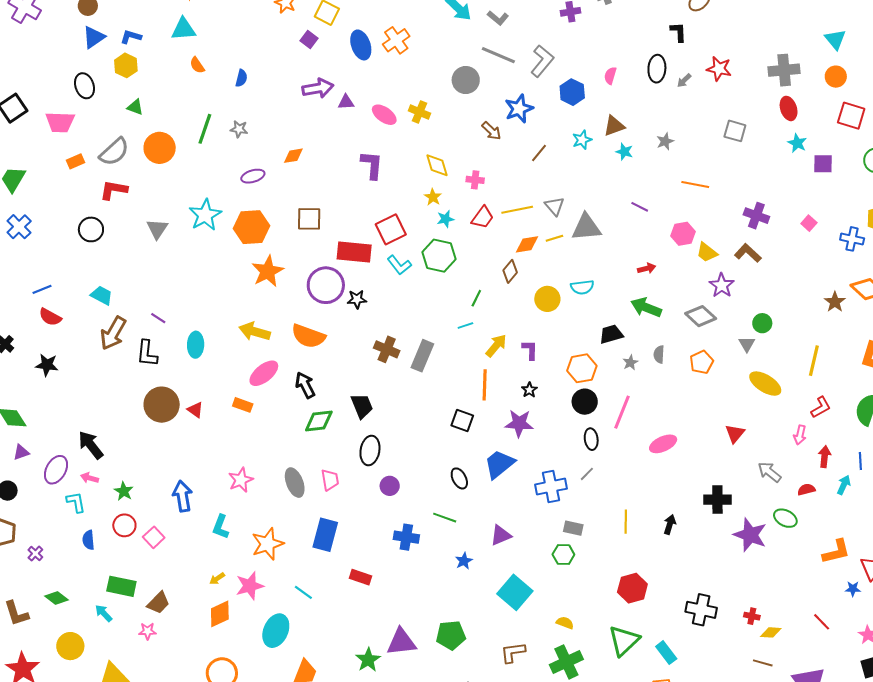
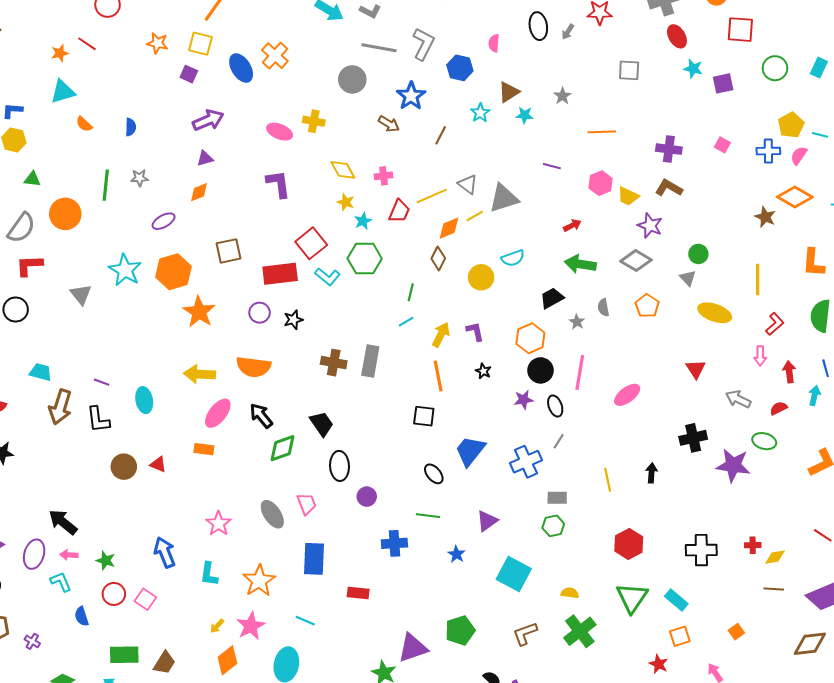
purple triangle: (346, 102) -> (205, 158), moved
purple circle: (326, 285) -> (260, 313), size x0.6
brown circle: (162, 405) -> (124, 467), size x0.7
purple star: (519, 423) -> (524, 400), moved, size x0.7

